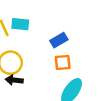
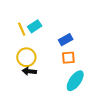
cyan rectangle: (20, 24) -> (35, 26), turned -40

